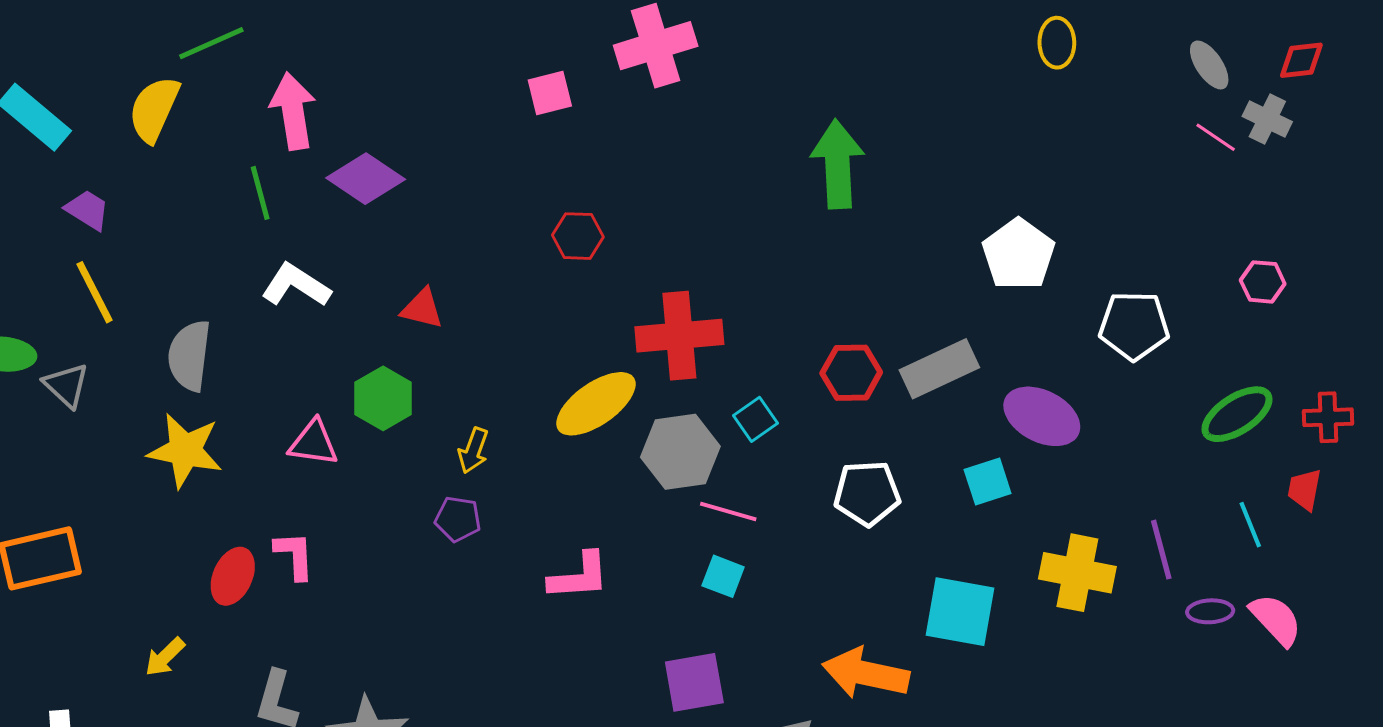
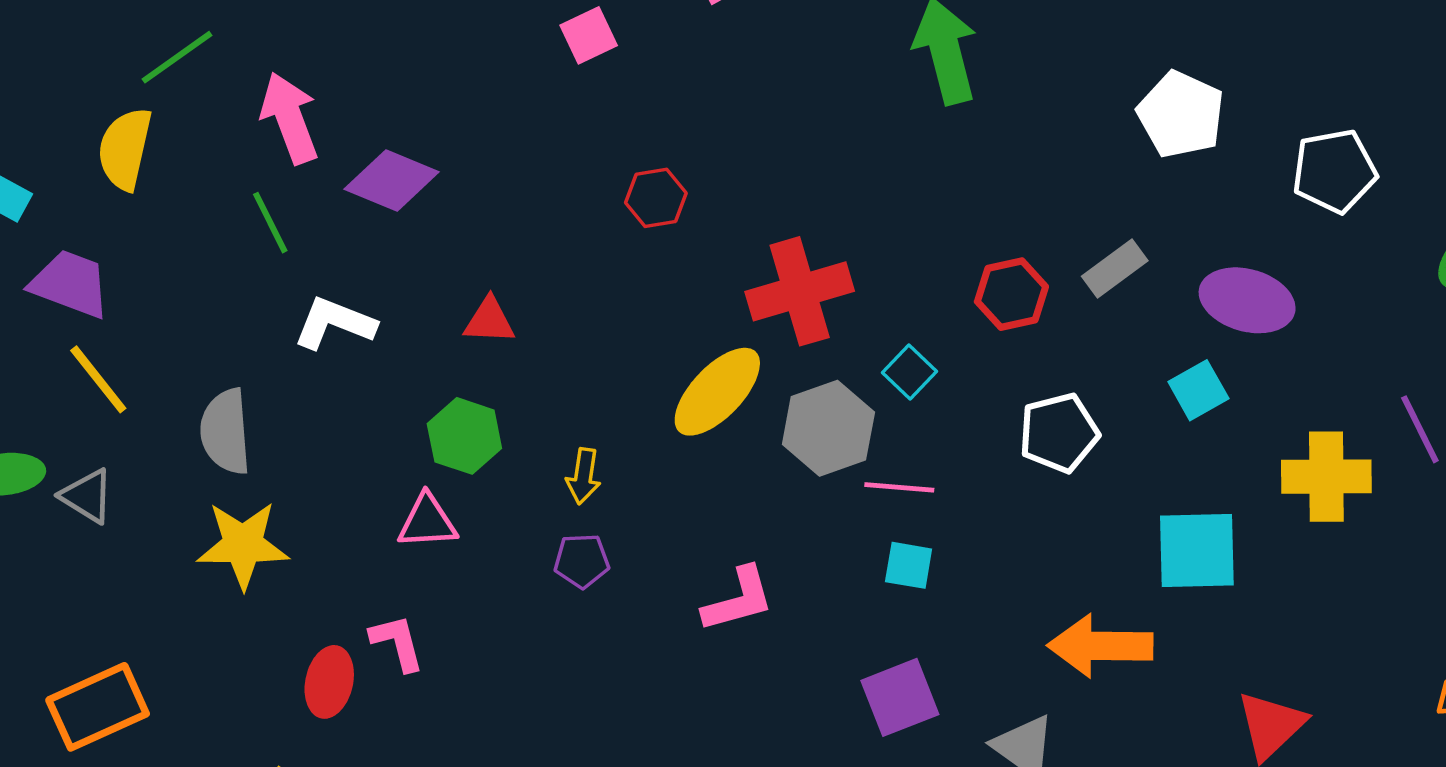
purple trapezoid: (87, 210) -> (70, 284), size x1.5
gray rectangle: (939, 369) -> (1115, 268), size x0.7
pink triangle: (313, 443) -> (427, 522), moved

